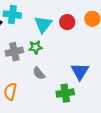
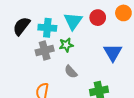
cyan cross: (12, 15) -> (47, 28), moved
blue triangle: (80, 71) -> (113, 52), moved

